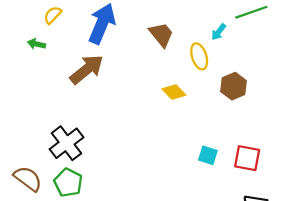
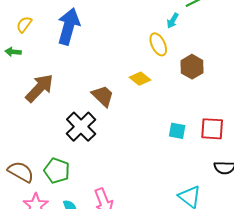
brown trapezoid: (161, 34) -> (103, 96), moved
brown arrow: (87, 69) -> (39, 88), moved
black cross: (67, 143) -> (81, 127), moved

